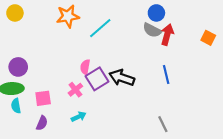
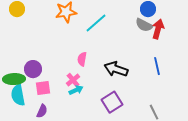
purple circle: (18, 67) -> (33, 69), moved
purple square: (97, 79) -> (112, 102), moved
cyan semicircle: (16, 106) -> (18, 95), size x1.5
cyan arrow: (79, 117) -> (76, 90), moved

